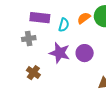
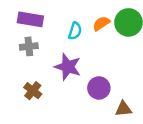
purple rectangle: (40, 18) -> (30, 19), moved
purple circle: (85, 53) -> (99, 88), moved

